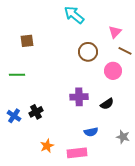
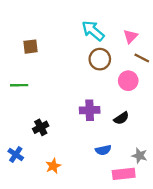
cyan arrow: (74, 15) -> (93, 31), moved
blue cross: (14, 116) -> (16, 155), moved
pink rectangle: (77, 153) -> (124, 174), moved

